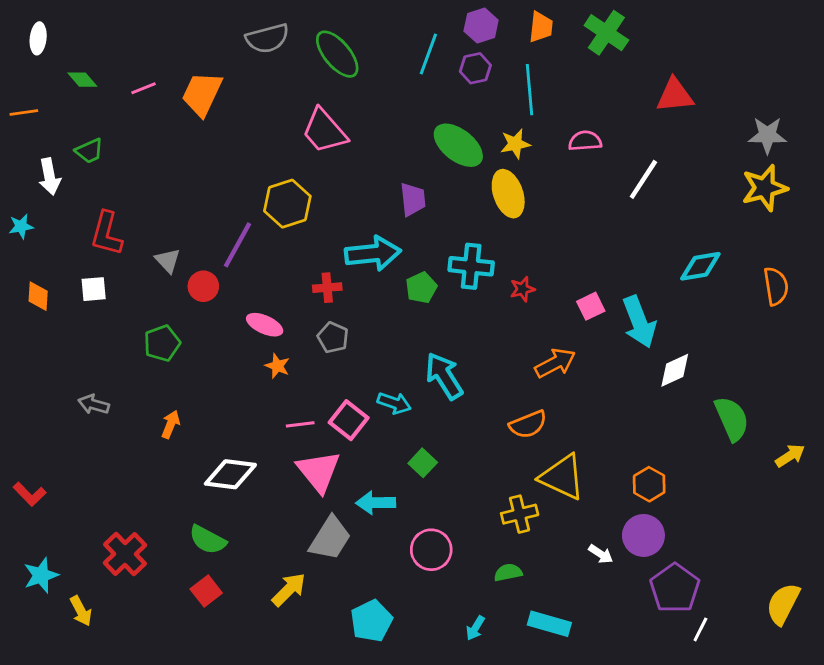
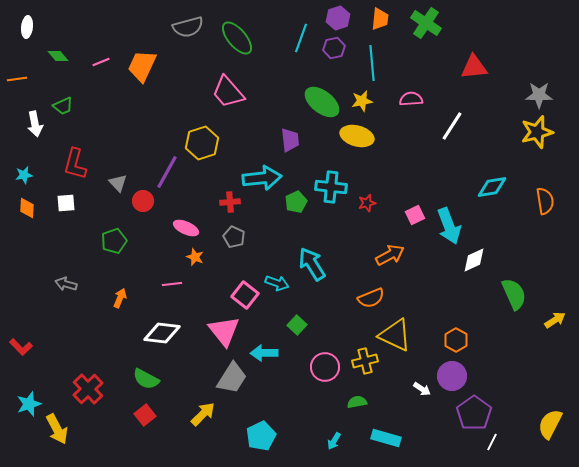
yellow ellipse: (508, 194) -> (357, 136), turned -56
cyan star: (21, 226) -> (24, 175), moved
pink line: (300, 424) -> (172, 284), moved
pink circle: (431, 550) -> (325, 367), moved
yellow arrow: (81, 611) -> (57, 429), size x1.4

